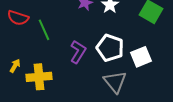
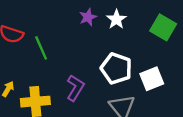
purple L-shape: (78, 52) -> (75, 88), moved

